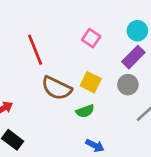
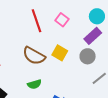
red line: (35, 50) -> (36, 21), moved
green semicircle: (85, 111) -> (34, 84), moved

